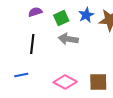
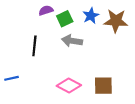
purple semicircle: (35, 12) -> (46, 10), moved
blue line: (21, 75) -> (11, 78), moved

